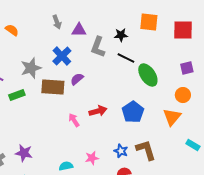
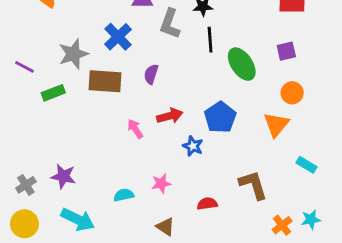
black line: (126, 58) -> (210, 40), turned 60
purple square: (187, 68) -> (286, 51), moved
purple semicircle: (77, 79) -> (151, 74), moved, turned -32
brown L-shape: (146, 150) -> (253, 185), moved
blue star: (121, 151) -> (193, 146), moved

